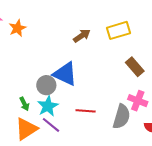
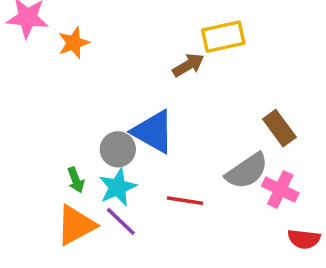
yellow rectangle: (118, 30) -> (223, 37), moved
gray semicircle: (121, 117) -> (247, 171), moved, turned 35

